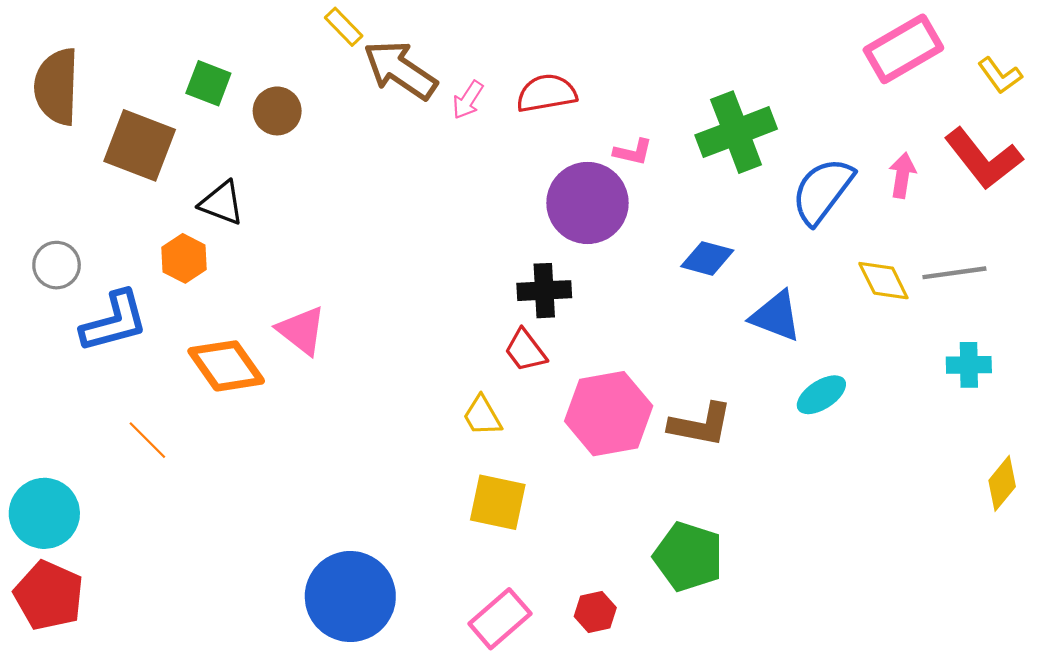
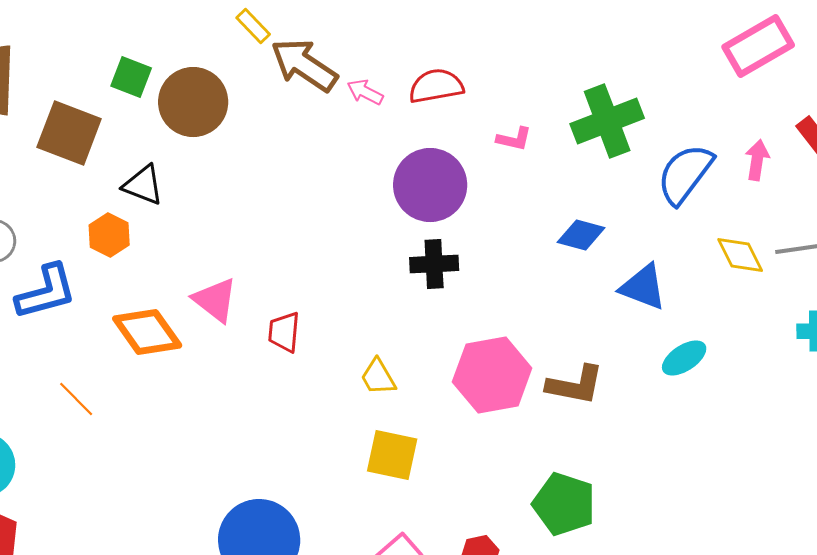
pink arrow: (468, 100) -> (365, 92), turned 84
brown circle: (277, 111) -> (193, 102), size x1.6
purple circle: (588, 203) -> (430, 185), moved
red trapezoid: (525, 350) -> (284, 332), moved, turned 42

